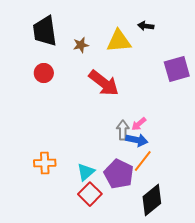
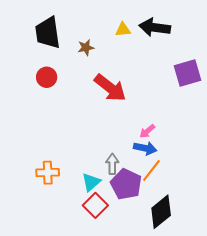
black arrow: (146, 26) -> (155, 27), size x1.8
yellow triangle: (119, 41) -> (123, 30), moved, size x0.6
gray arrow: (123, 130) -> (112, 164), moved

